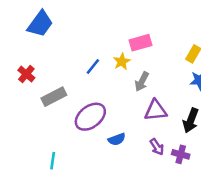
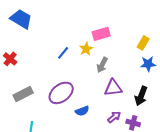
blue trapezoid: (40, 24) -> (21, 19), turned -95
gray rectangle: (54, 97) -> (23, 94), moved
purple arrow: (157, 147) -> (114, 117), turned -96

